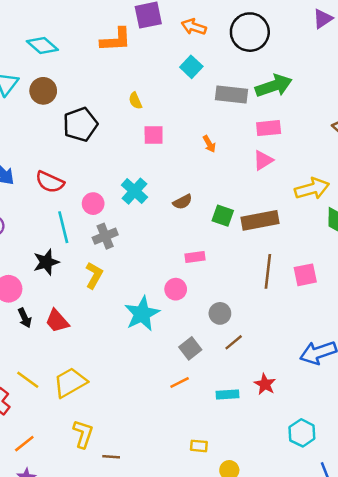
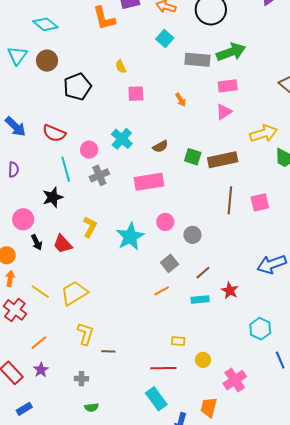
orange L-shape: (116, 40) -> (104, 18), turned 80
pink rectangle: (195, 257) -> (149, 182), moved, size x1.8
yellow L-shape: (94, 275) -> (90, 227), moved
pink circle: (176, 289) -> (165, 222), moved
brown line: (234, 342) -> (203, 273), moved

